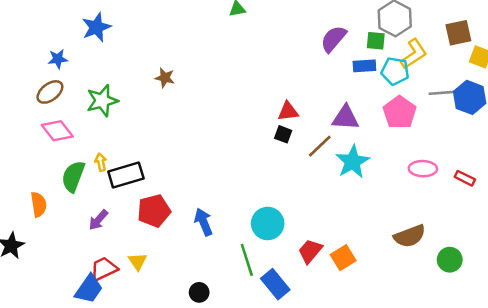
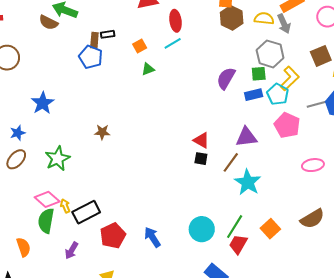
cyan pentagon: (395, 71) -> (278, 94), turned 30
red triangle: (288, 111) -> (201, 140), turned 48
pink diamond: (57, 131) -> (47, 199), moved
cyan star: (353, 162) -> (248, 182), moved
orange square: (343, 258) -> (270, 229), moved
green line: (247, 260) -> (235, 227), moved, turned 60

